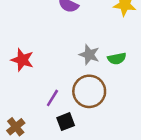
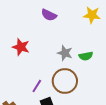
red star: (22, 60) -> (21, 47), moved

